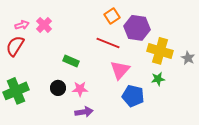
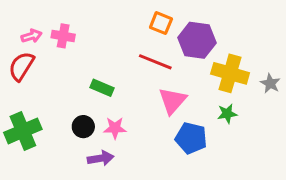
orange square: (112, 16) -> (161, 23), turned -35
pink cross: (44, 25) -> (63, 36), turned -35
purple arrow: (84, 112) -> (101, 158), moved

